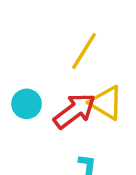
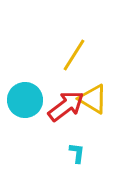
cyan circle: (27, 104) -> (25, 100), size x1.4

